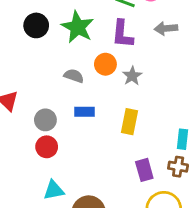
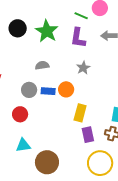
orange circle: (105, 64) -> (66, 89), moved
gray semicircle: (74, 76) -> (42, 65), turned -32
gray circle: (45, 120) -> (29, 90), moved
yellow rectangle: (130, 122) -> (80, 113), moved

